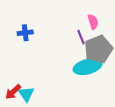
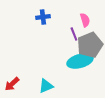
blue cross: (25, 33) -> (43, 17), moved
cyan triangle: (26, 94) -> (46, 86), moved, turned 42

